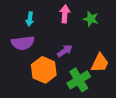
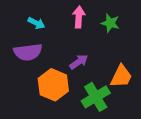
cyan arrow: (30, 19) -> (36, 23), turned -72

